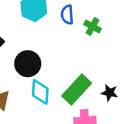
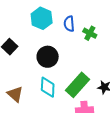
black circle: (28, 64) -> (48, 57), moved

